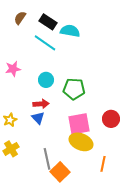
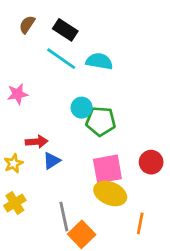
cyan semicircle: (70, 31) -> (99, 61), moved
cyan circle: (46, 80) -> (82, 108), moved
red arrow: (41, 104) -> (37, 142), moved
blue triangle: (38, 118) -> (52, 161), turned 40

